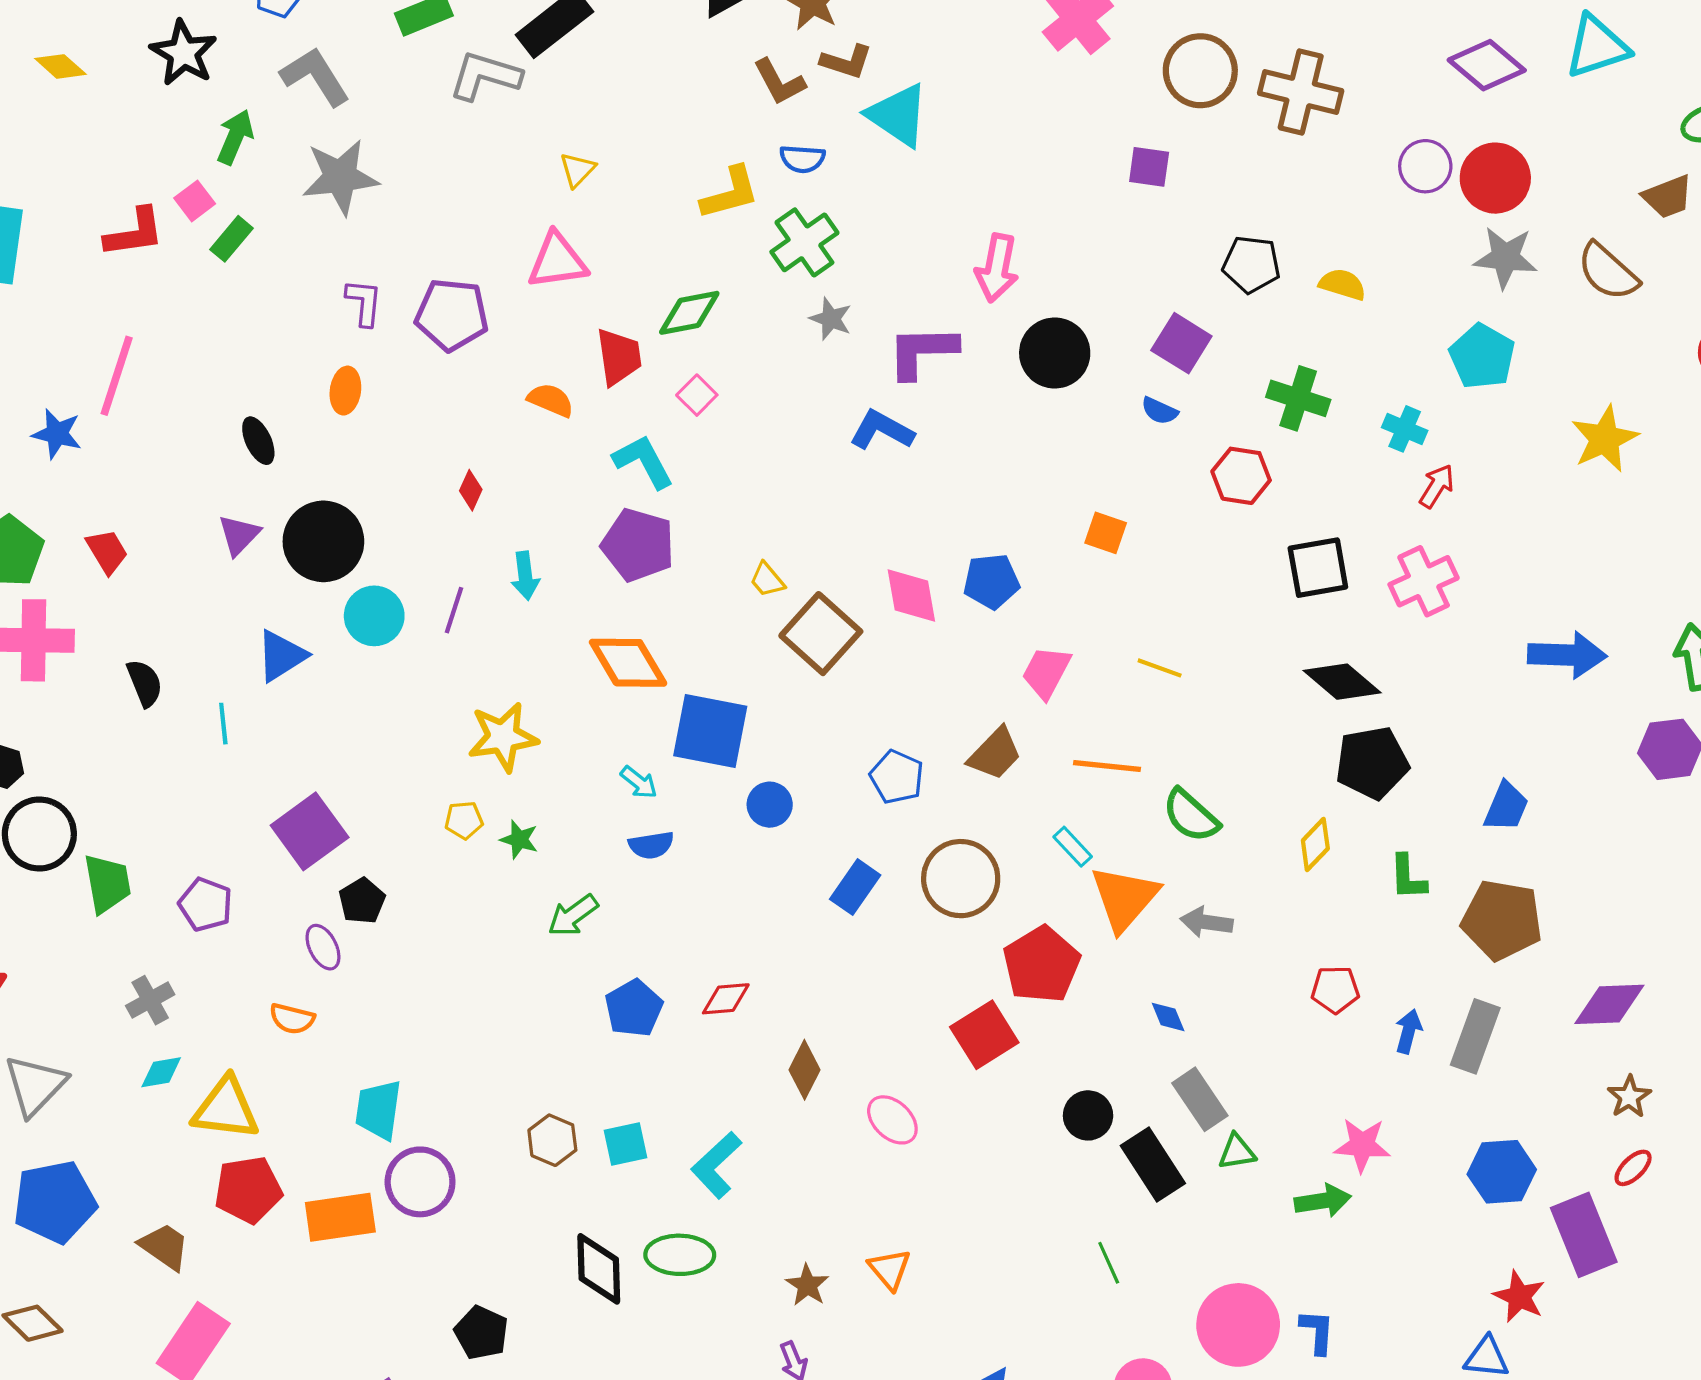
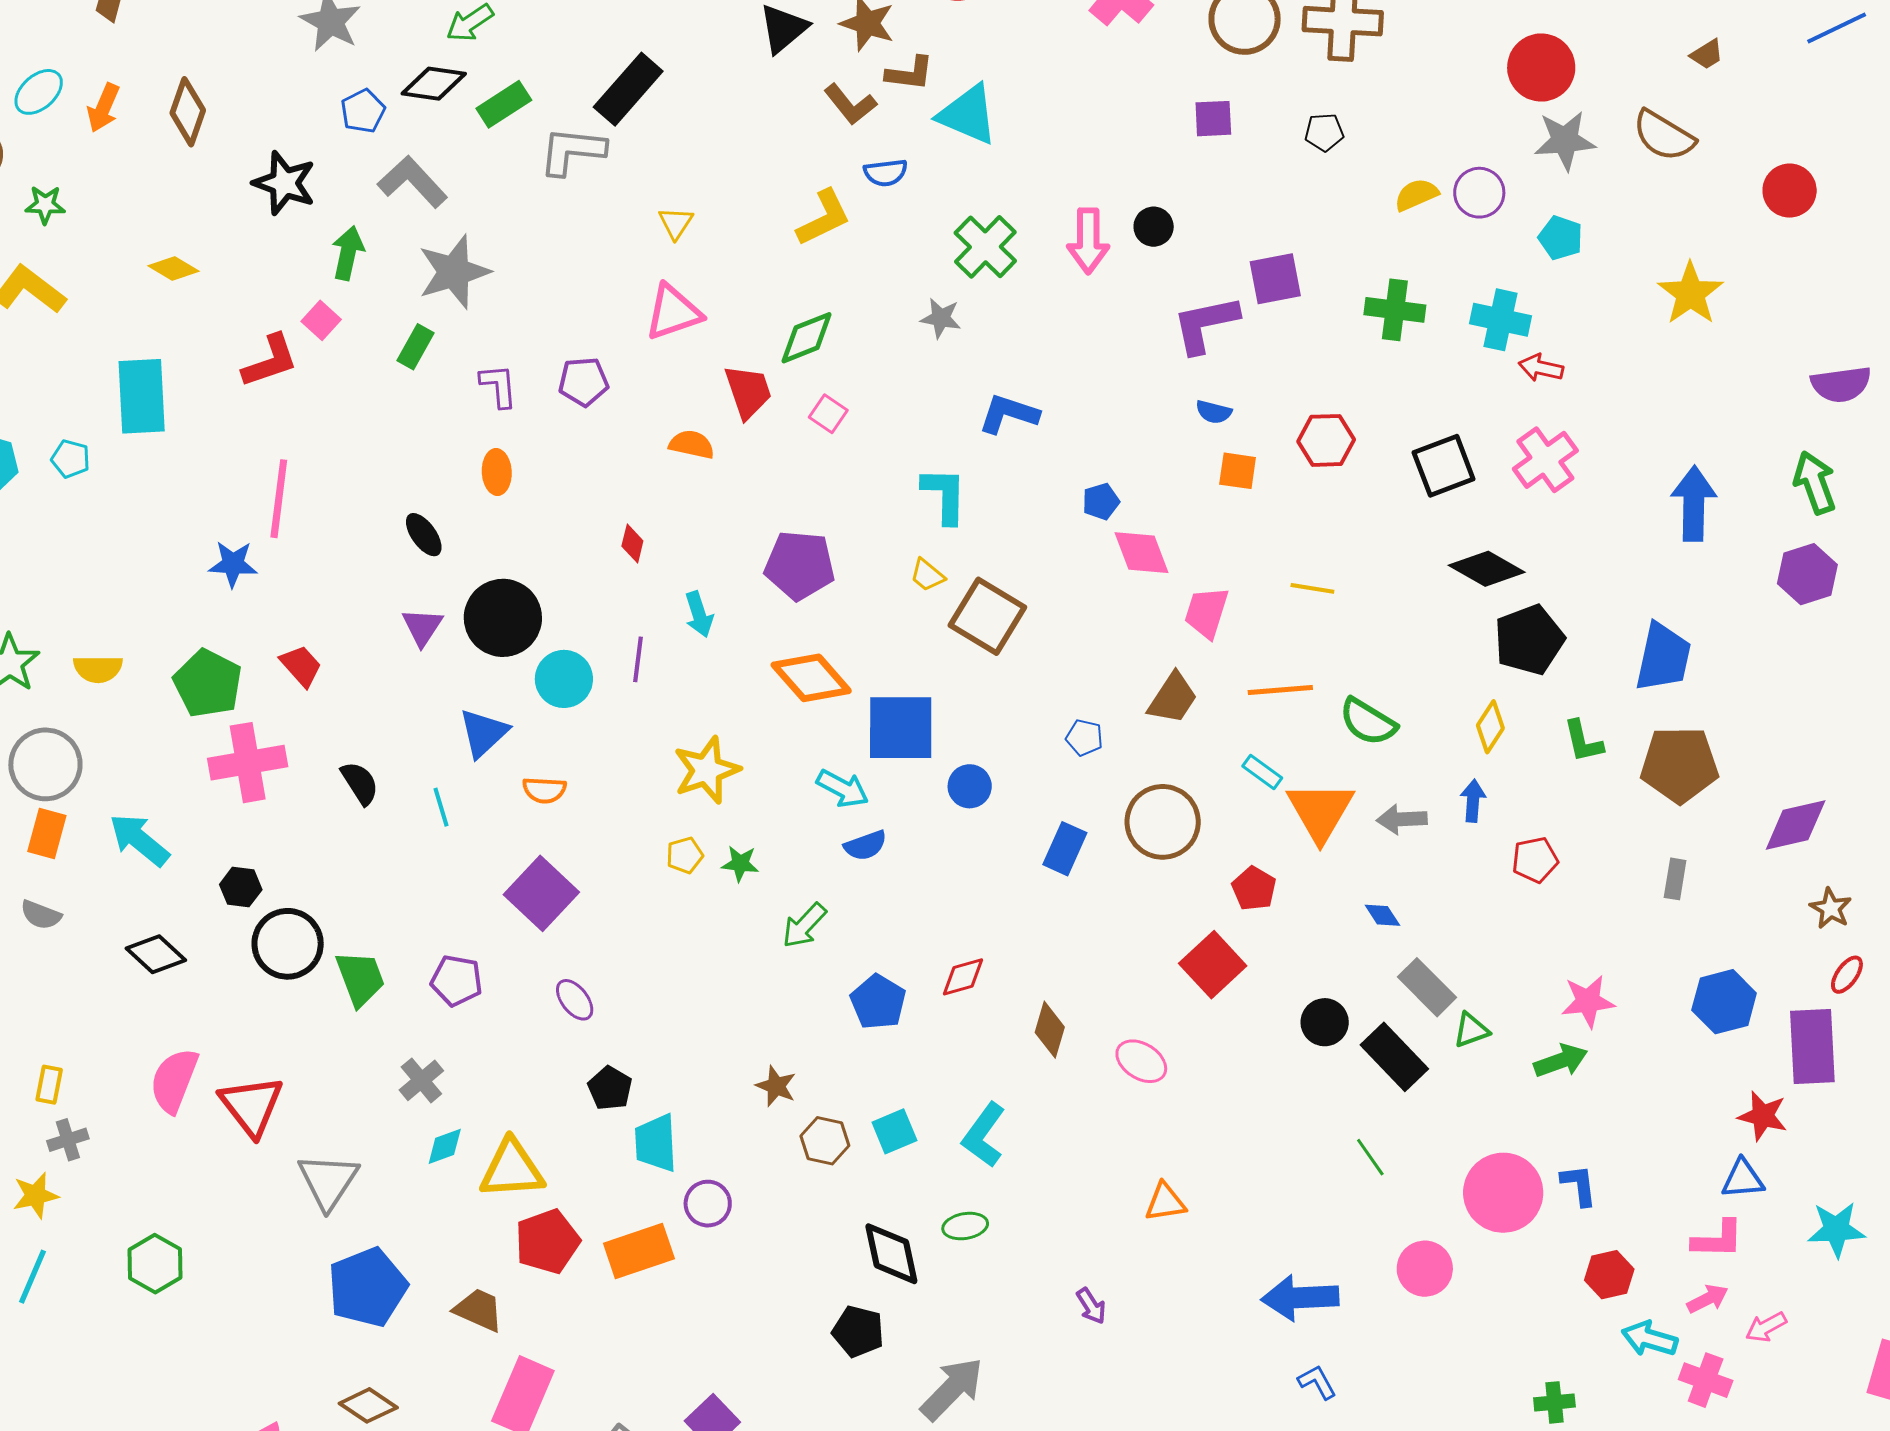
yellow diamond: (60, 66) -> (173, 269), moved
purple circle: (1425, 166) -> (1479, 193), moved
brown trapezoid: (1668, 197) -> (1707, 54), size x0.7
green rectangle: (232, 239) -> (416, 347), moved
green cross: (804, 242) -> (985, 247), moved
black pentagon: (1251, 264) -> (1324, 132), moved, size x0.7
yellow semicircle: (1342, 284) -> (1416, 195), turned -30
purple pentagon: (452, 315) -> (583, 382), size x0.7
purple square: (1181, 343) -> (1275, 279), turned -32
purple L-shape: (922, 351) -> (1205, 324), moved
black circle: (1055, 353) -> (1154, 227), moved, size x0.6
cyan pentagon: (1482, 356) -> (1561, 238), size x0.7
blue semicircle: (1159, 411) -> (1214, 412), moved
cyan cross: (1405, 429) -> (1501, 320), size x1.4
cyan L-shape: (643, 461) -> (944, 495), moved, turned 40
red hexagon: (1241, 476) -> (1326, 440), moved
red arrow: (1437, 486) -> (1541, 368), turned -99
blue pentagon: (991, 581) -> (1101, 502), moved, size x0.7
pink diamond: (911, 596) -> (1141, 553), moved
blue arrow: (1567, 655) -> (1694, 504), turned -80
blue pentagon: (897, 777) -> (1084, 738), size x0.7
cyan arrow: (639, 782) -> (843, 788), size x1.4
blue trapezoid: (1506, 807) -> (1663, 657), size x1.4
black pentagon: (362, 901) -> (610, 1088), moved
red pentagon: (1041, 965) -> (1254, 889), size x0.6
orange semicircle: (292, 1019) -> (544, 790), moved
blue arrow: (1409, 1031) -> (1473, 801), moved
gray rectangle: (1475, 1036) -> (1675, 879), size x0.6
purple circle: (420, 1182) -> (708, 1204), size x0.7
purple rectangle: (1584, 1235) -> (1812, 1046), turned 30
green ellipse: (680, 1255) -> (965, 1226), size x0.7
orange triangle: (890, 1269) -> (1165, 1202), turned -48
brown star: (807, 1285) -> (776, 1086), moved
black pentagon: (481, 1333) -> (858, 1331), moved

